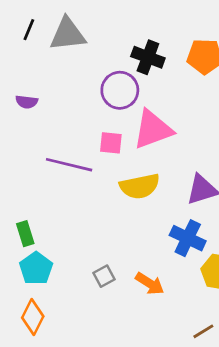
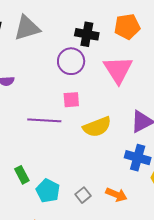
pink triangle: (153, 129) -> (118, 70), moved, turned -32
cyan pentagon: (36, 268) -> (48, 191), moved

